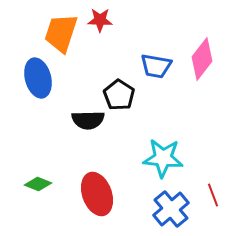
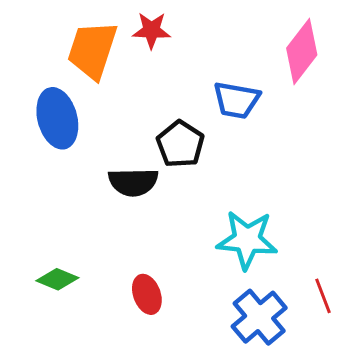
pink diamond: (202, 59) -> (302, 52), moved
red ellipse: (97, 194) -> (147, 294), size x0.6

